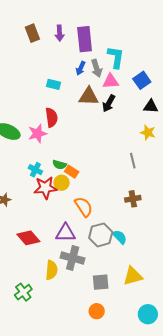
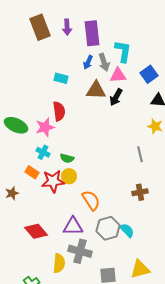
brown rectangle: (32, 33) -> (40, 27), size x1.4
cyan cross: (35, 170) -> (43, 152), moved
orange rectangle: (72, 172) -> (32, 172), moved

